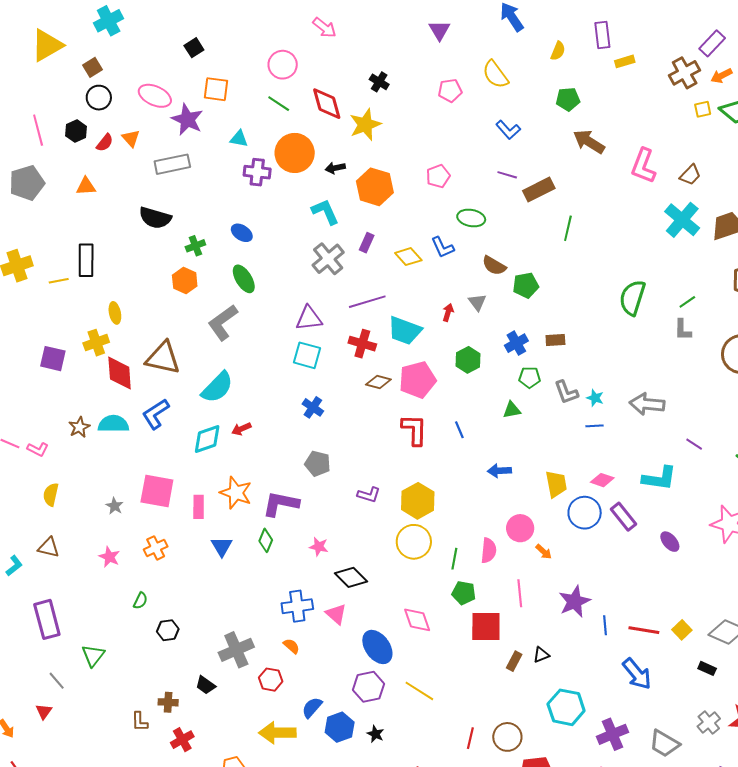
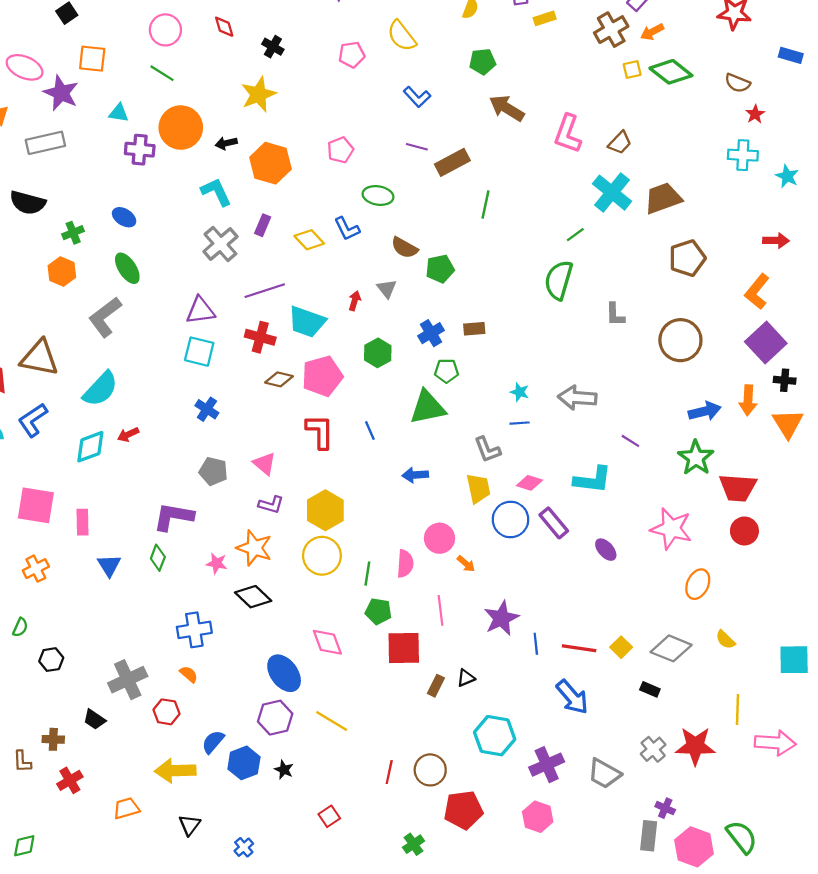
red diamond: (327, 104) -> (224, 27), moved, size x0.6
green line: (687, 302) -> (575, 235), moved
gray L-shape: (566, 392) -> (487, 450), moved
green triangle: (512, 410) -> (428, 407), size x1.8
orange star: (236, 493) -> (254, 548), moved
pink triangle: (336, 614) -> (264, 464), moved

